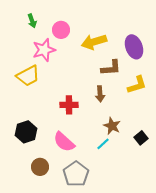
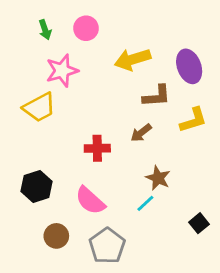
pink circle: (61, 30) -> (86, 28), moved
brown arrow: (100, 94) -> (141, 133), turned 56
black square: (141, 138) -> (199, 223), moved

